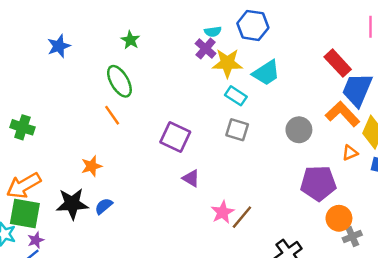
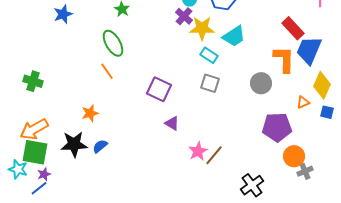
orange L-shape: (343, 114) -> (284, 59), moved, turned 44

